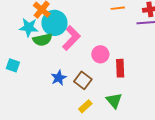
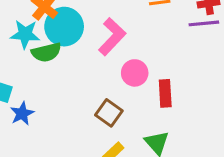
pink L-shape: (71, 38) -> (112, 37), moved
blue star: (59, 78) -> (22, 114), moved

